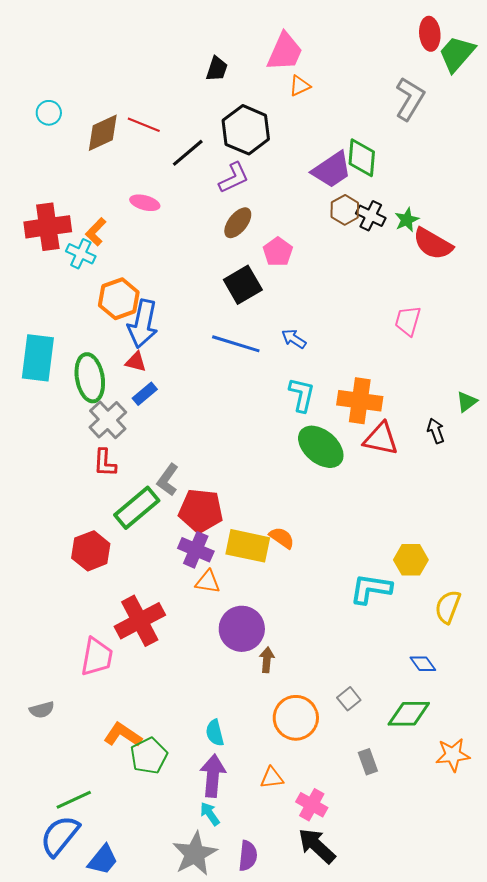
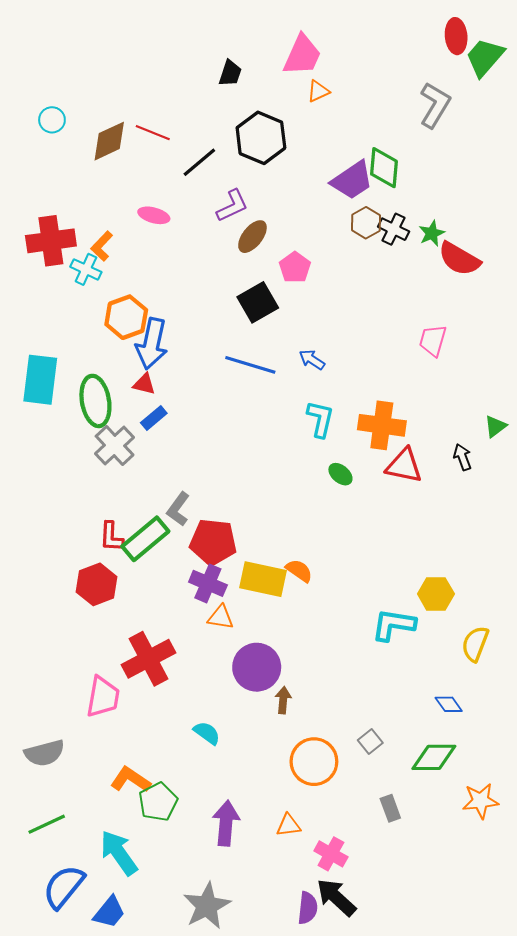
purple L-shape: (234, 178) -> (232, 206), moved
green ellipse: (321, 447) -> (340, 474), size x0.5
red L-shape: (105, 463) -> (111, 537), moved
gray semicircle: (42, 710) -> (45, 753), size x1.5
cyan semicircle: (215, 733) -> (207, 733), moved, turned 140
green line: (74, 800) -> (47, 824), moved
cyan arrow: (210, 814) -> (119, 853), moved, size x1.8
purple semicircle: (248, 856) -> (308, 908), moved

